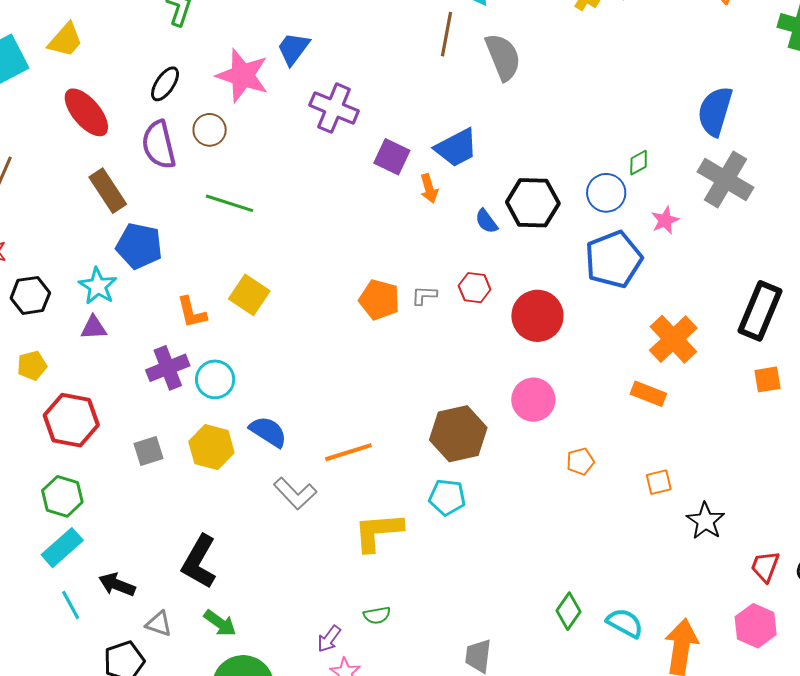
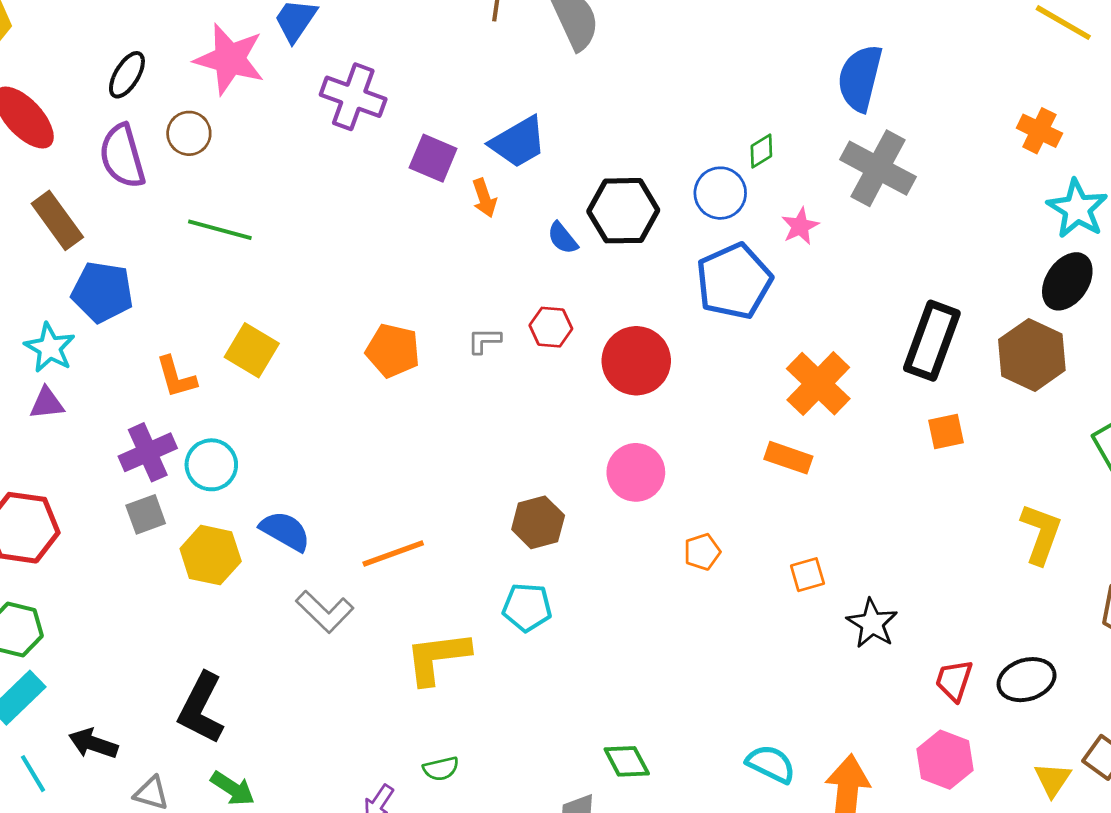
orange pentagon: (379, 300) -> (393, 351), moved
brown hexagon: (458, 434) -> (538, 522), size x0.7
gray square: (148, 451) -> (146, 514), moved
green diamond: (568, 611) -> (627, 761), moved, turned -60

